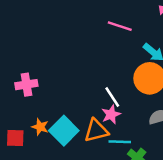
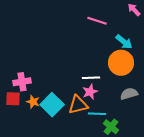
pink cross: (26, 85) -> (22, 82), moved
white line: (112, 97) -> (91, 78), turned -60
red square: (15, 138) -> (13, 99), moved

